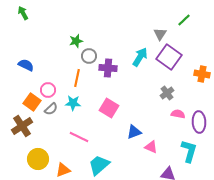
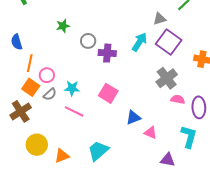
gray triangle: (160, 34) -> (160, 19), turned 40
green star: (76, 41) -> (63, 26), moved
blue semicircle: (26, 65) -> (17, 42), moved, turned -133
orange line: (77, 78) -> (30, 63), moved
gray cross: (167, 93) -> (167, 78), size x1.5
pink line: (79, 137) -> (74, 111), moved

